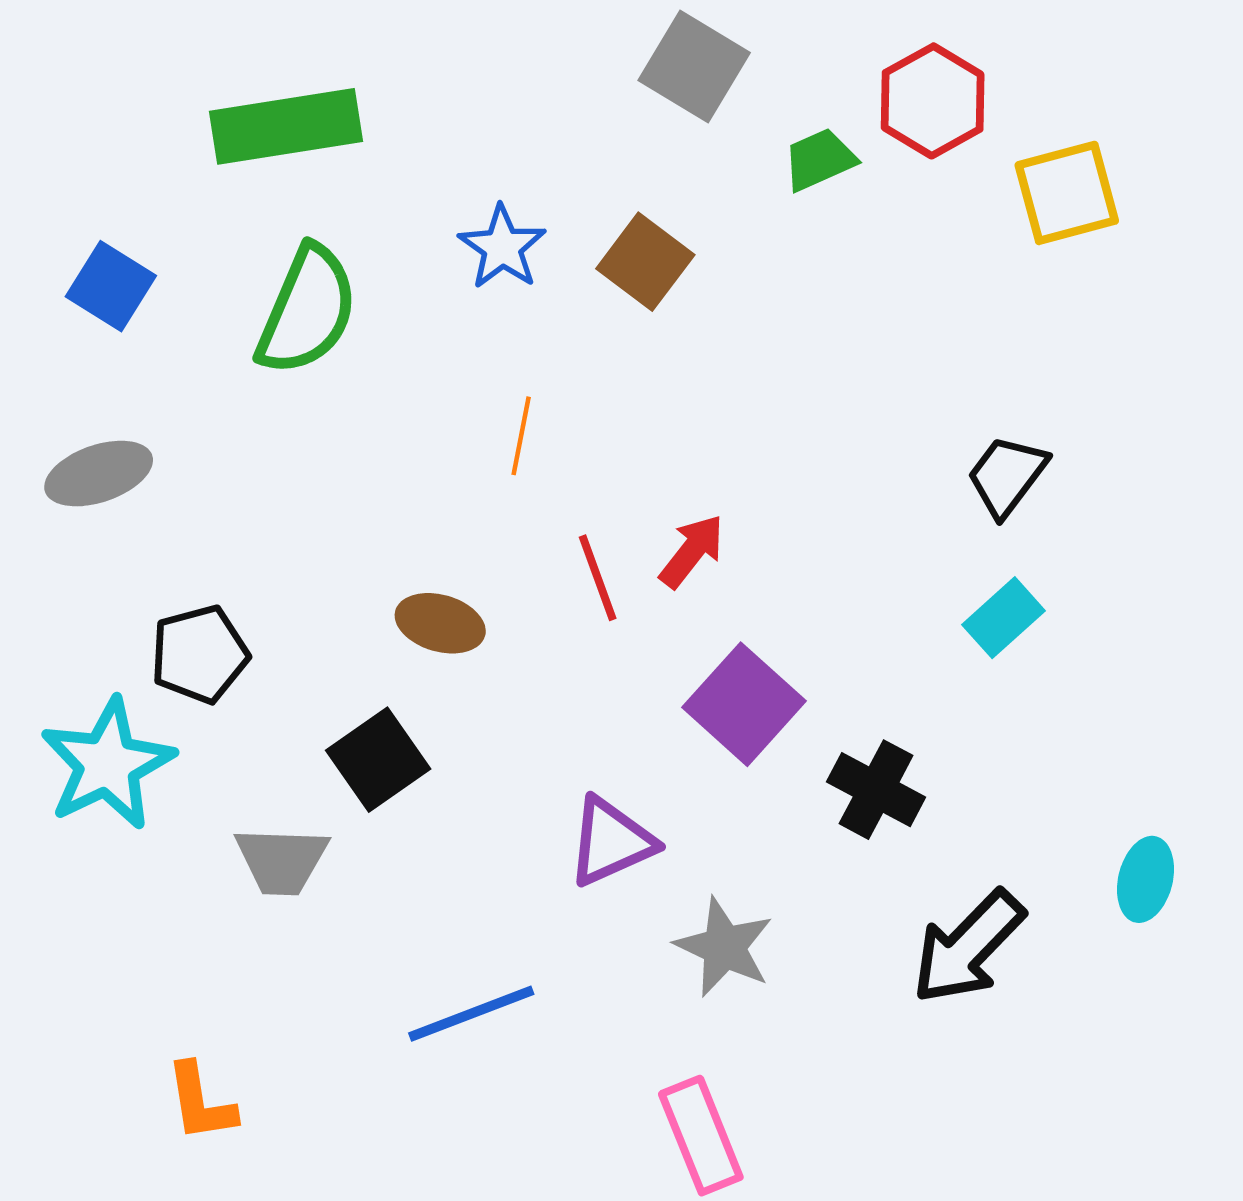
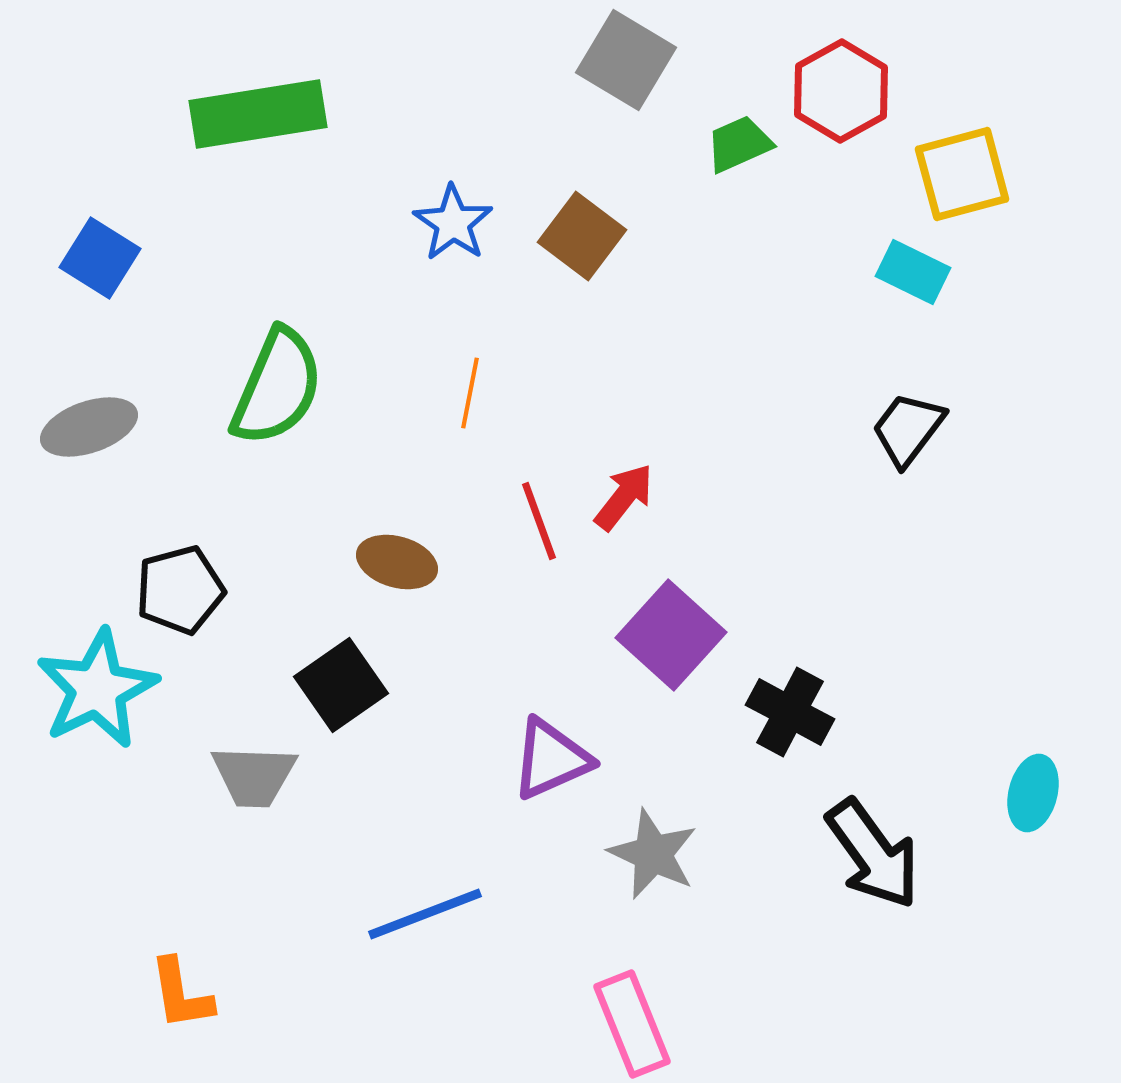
green semicircle: (307, 310) -> (277, 387), moved
cyan rectangle: (1004, 618) -> (913, 272), moved, turned 68
black arrow: (968, 947) -> (873, 854), turned -80

